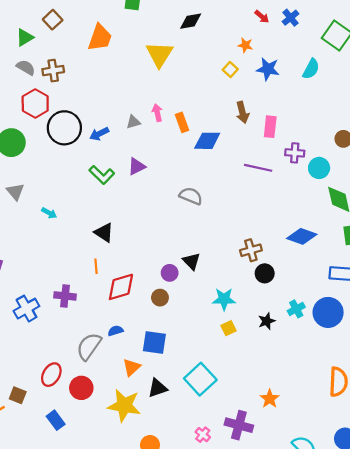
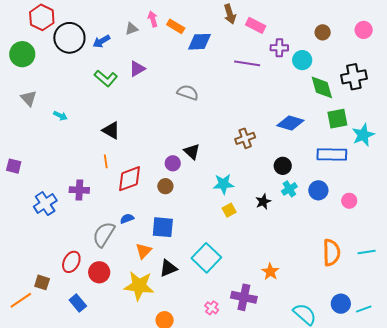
orange rectangle: (182, 122) -> (176, 26), turned -36
pink rectangle: (270, 127) -> (256, 25), turned -66
black circle: (265, 273) -> (283, 166), moved
blue circle: (328, 312) -> (318, 190), size x0.7

